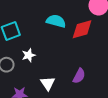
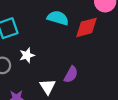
purple semicircle: (79, 76) -> (71, 74), moved

